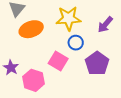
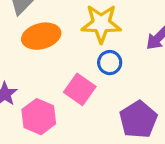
purple pentagon: (97, 63) -> (138, 120), moved

